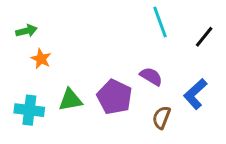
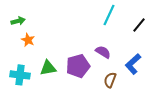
cyan line: (160, 22) -> (109, 15), turned 45
purple pentagon: (114, 97) -> (78, 66), turned 30

